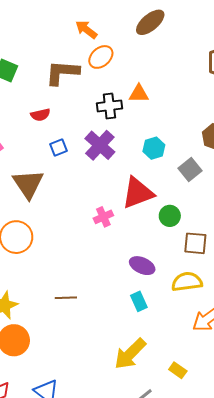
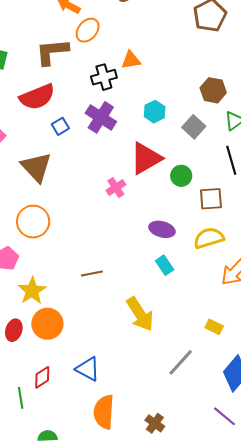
red semicircle: (40, 115) -> (37, 97), size x1.8
yellow arrow: (130, 354) -> (140, 314), moved, turned -69

